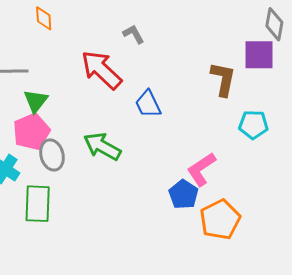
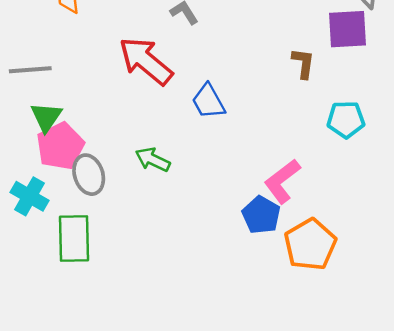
brown L-shape: (223, 79) -> (303, 63), size x0.7
green triangle: (36, 101) -> (46, 117), moved
green arrow: (102, 146) -> (153, 160), size x0.7

